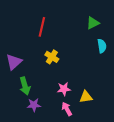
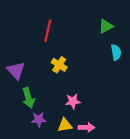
purple triangle: (14, 62) -> (16, 71), turned -30
yellow triangle: (86, 97) -> (65, 125), moved
pink arrow: (67, 109) -> (86, 127), moved, turned 120

